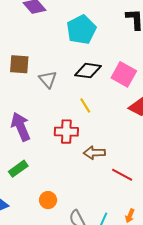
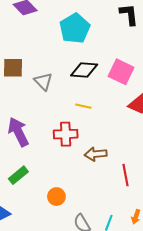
yellow line: (85, 105) -> (83, 106), turned -42
red line: (122, 175) -> (125, 175), turned 55
orange circle: (48, 200) -> (56, 197), moved

